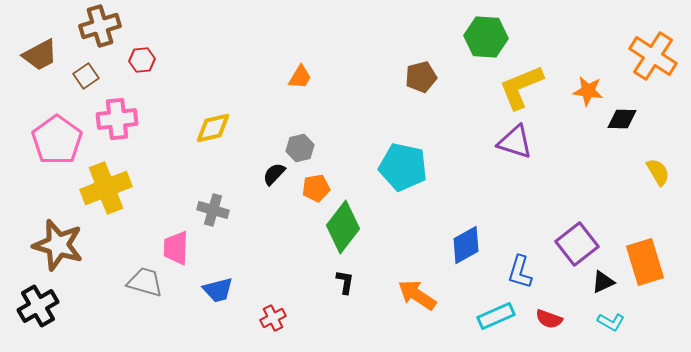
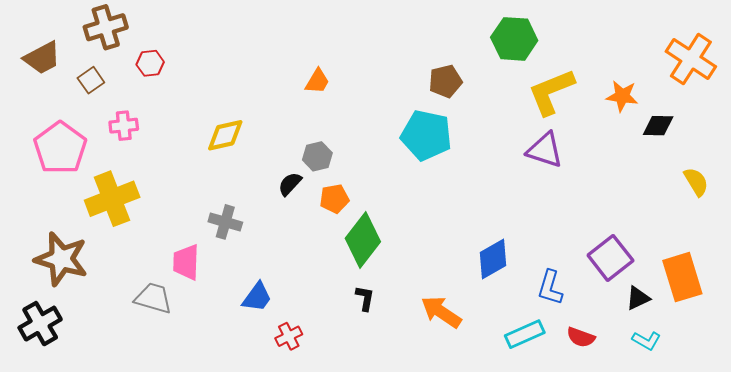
pink cross: (117, 119) -> (124, 126), size x0.7
cyan pentagon: (403, 167) -> (426, 135), moved
blue trapezoid: (218, 290) -> (257, 297), moved, turned -40

